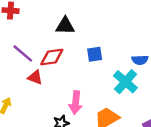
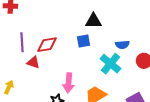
black triangle: (65, 26) -> (93, 21), moved
purple line: (23, 53) -> (22, 42), turned 48

